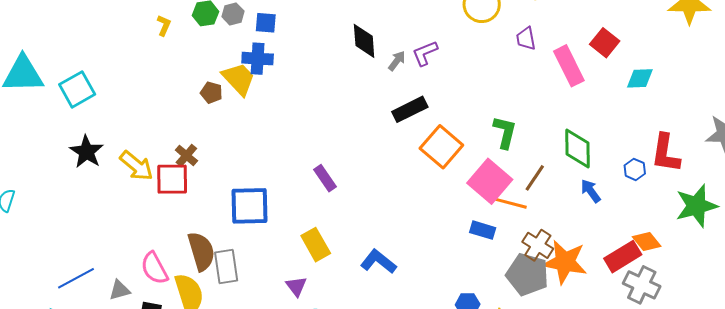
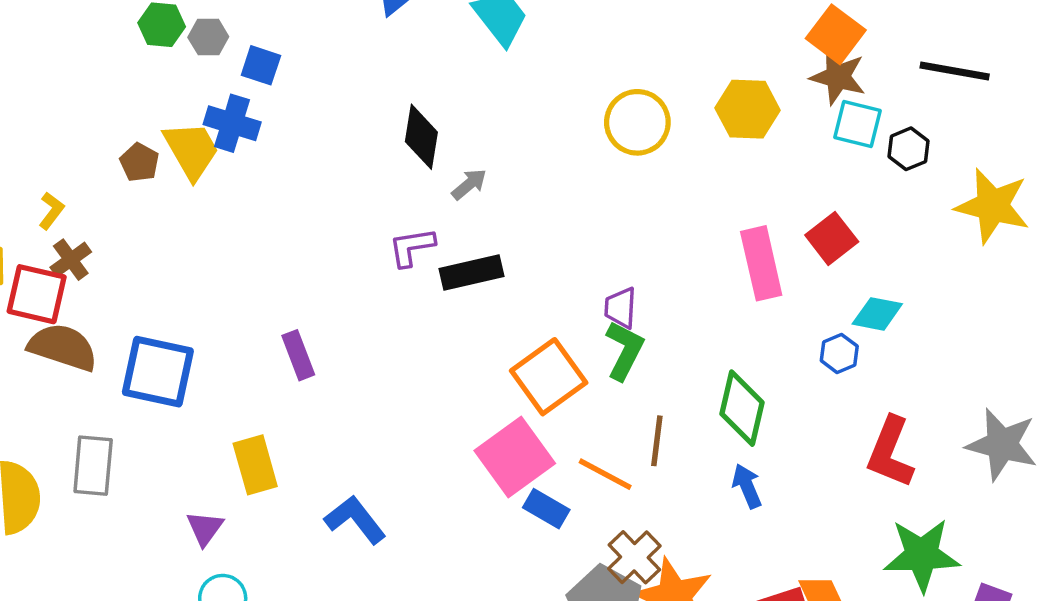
yellow L-shape: (164, 25) -> (51, 211), moved
purple trapezoid: (526, 38) -> (621, 308), moved
purple L-shape: (425, 53) -> (412, 247), moved
orange square: (441, 147) -> (549, 377), moved
blue hexagon: (635, 169) -> (839, 353), moved
brown line: (535, 178) -> (657, 441), turned -40
pink square: (490, 181) -> (515, 457), moved
brown semicircle: (201, 251) -> (63, 347), moved, turned -69

